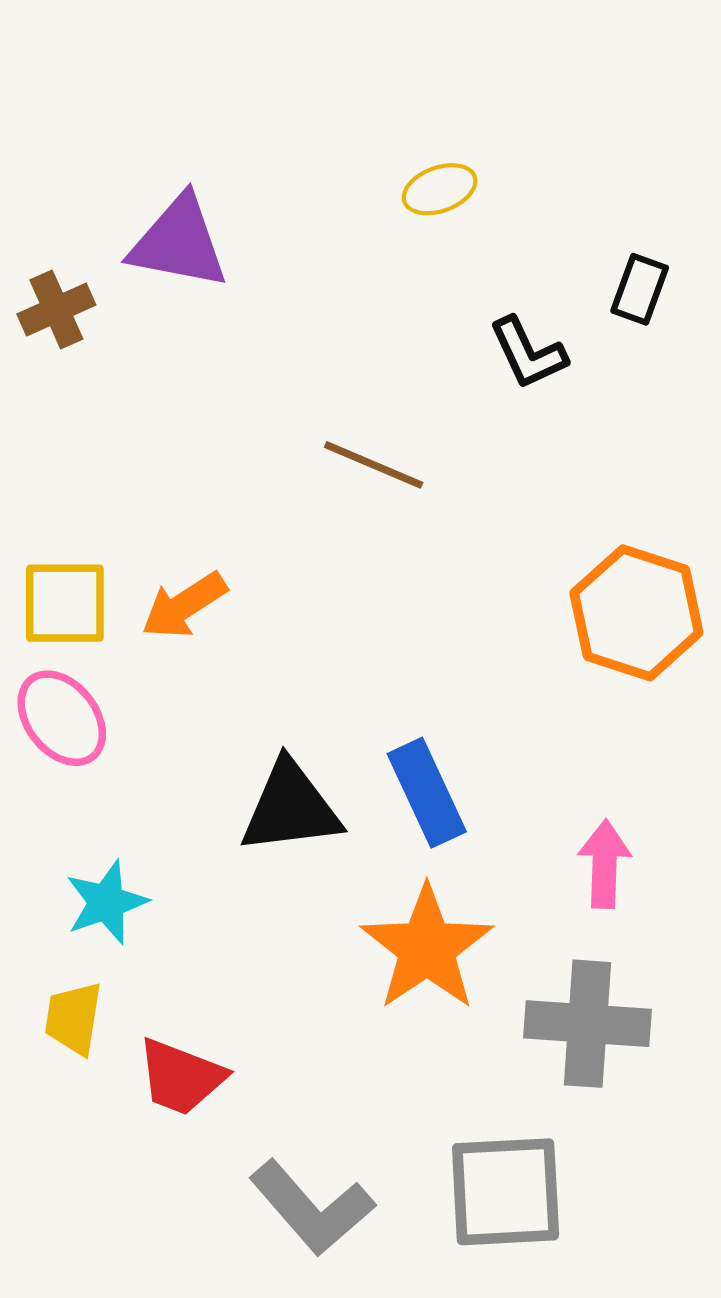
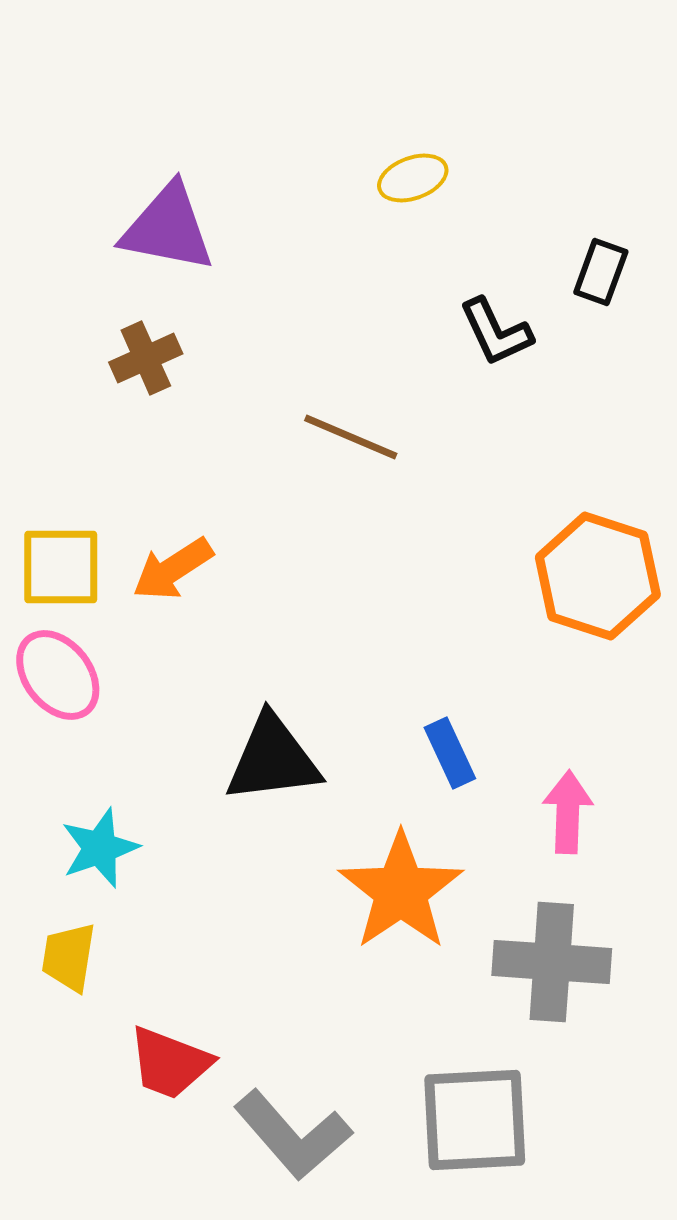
brown cross: (56, 309) -> (146, 358), moved
blue rectangle: (427, 793) -> (450, 753), moved, size x0.7
red trapezoid: (181, 1077) -> (170, 1063), moved

